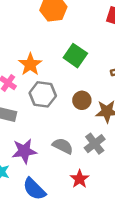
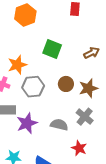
orange star: (30, 64) -> (17, 65), turned 30
purple star: (24, 151) -> (27, 123), moved

